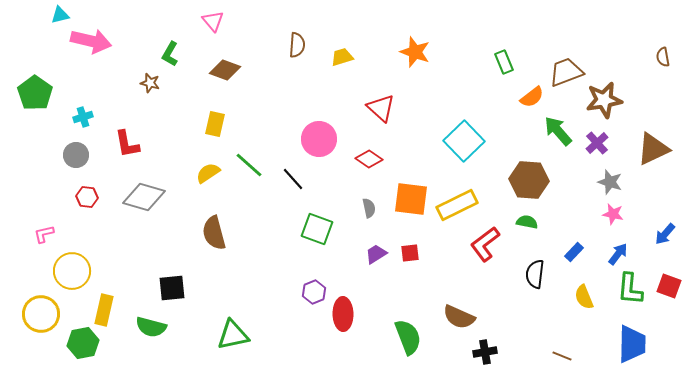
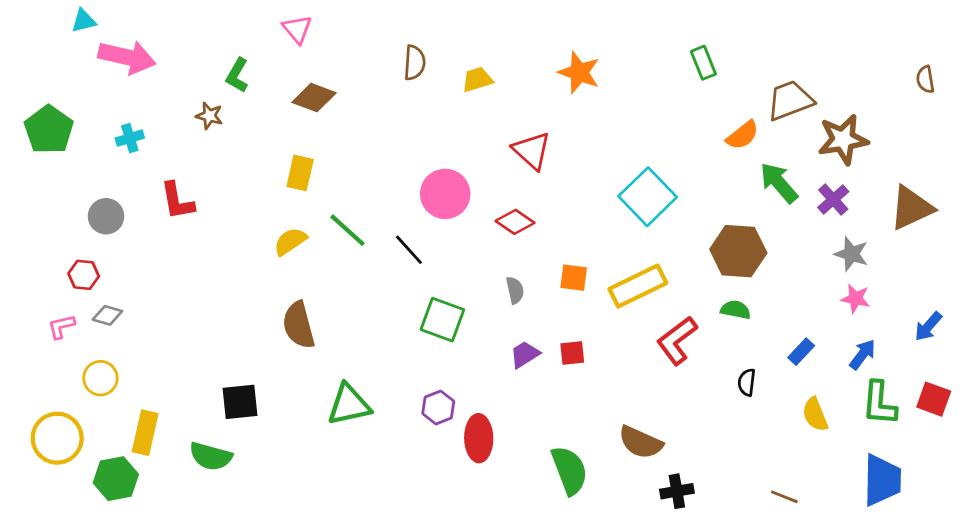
green rectangle: (504, 62) -> (703, 63), moved
cyan cross: (83, 117) -> (130, 138), moved
red hexagon: (87, 197) -> (84, 275), moved
gray diamond: (144, 197) -> (107, 315), moved, size x0.5
orange square: (411, 199) -> (574, 278), size x0.6
yellow circle: (72, 271) -> (100, 378), size x0.7
black semicircle: (535, 274) -> (747, 382), size x0.7
green triangle: (233, 335) -> (349, 405), moved

